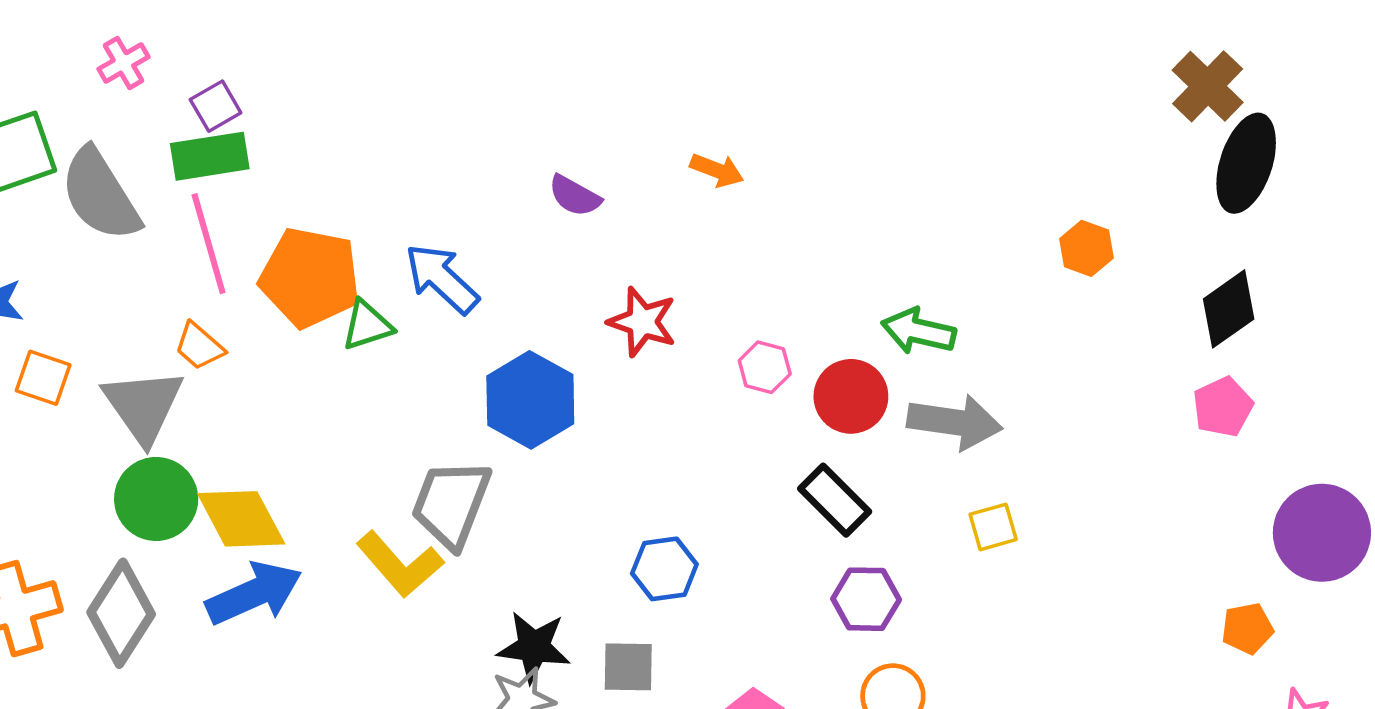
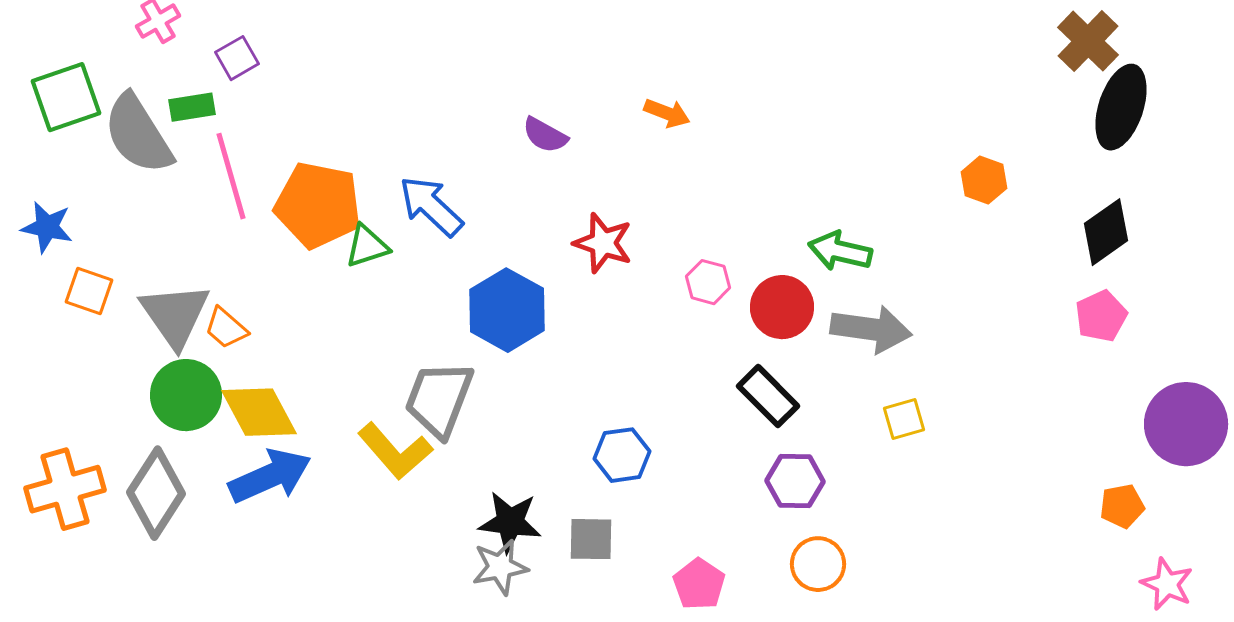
green rectangle: (210, 156) -> (192, 107), moved, size x0.7
orange trapezoid: (199, 346) -> (226, 328), moved

